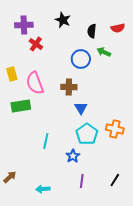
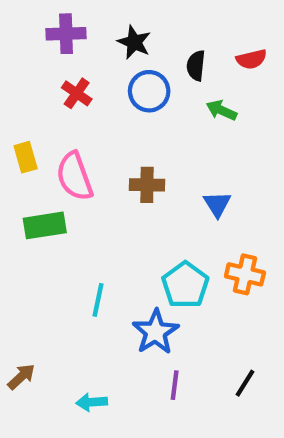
purple cross: (24, 25) -> (66, 34), moved
blue circle: (81, 59) -> (149, 91), moved
blue triangle: (81, 108) -> (217, 204), moved
blue star: (73, 156) -> (156, 332), size x1.5

